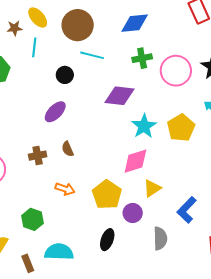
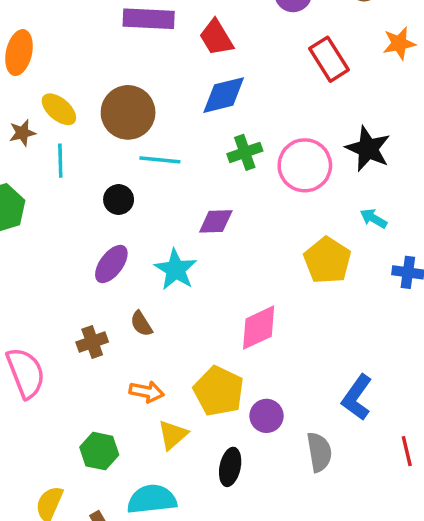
purple diamond: (119, 96) -> (216, 221), size x0.7
cyan star: (144, 126) -> (176, 270), moved
yellow triangle: (152, 188) -> (173, 435), moved

